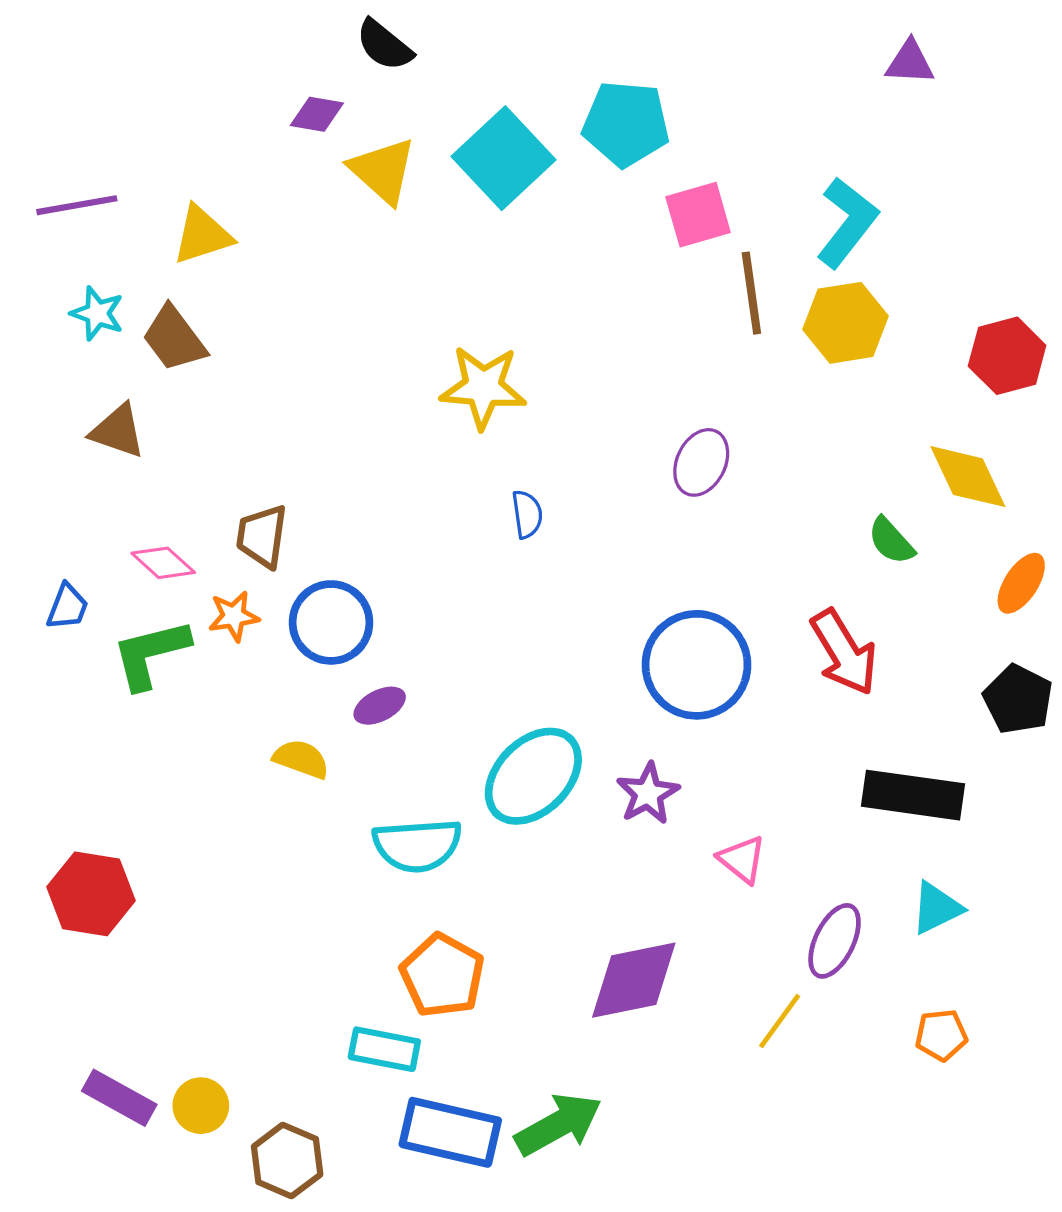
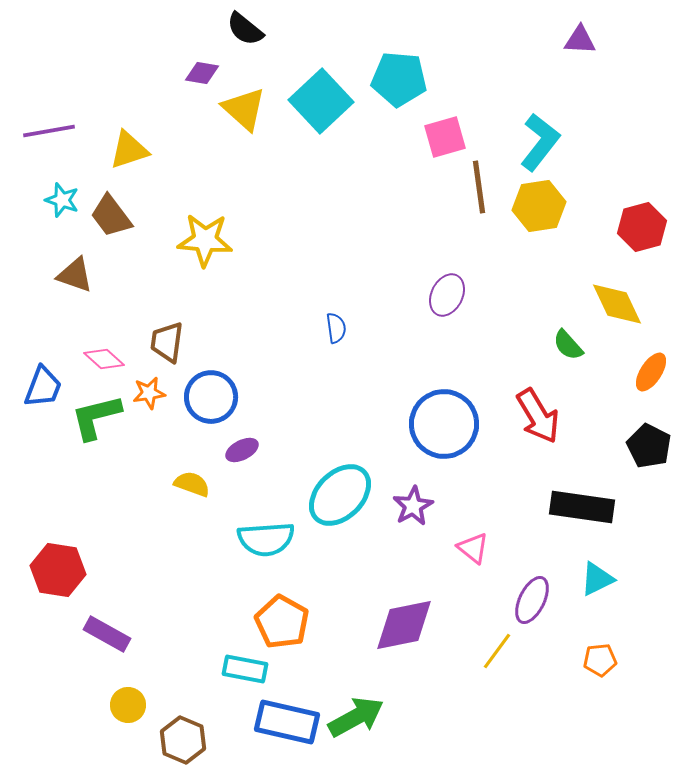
yellow star: (483, 387) -> (205, 240), moved
blue trapezoid: (67, 607) -> (43, 387), size x1.4
purple rectangle: (119, 1098) -> (107, 634), moved

